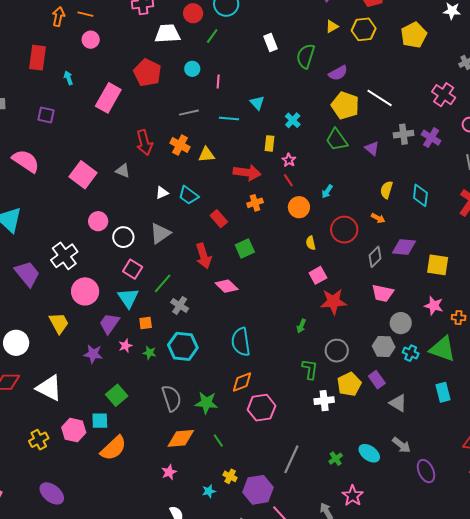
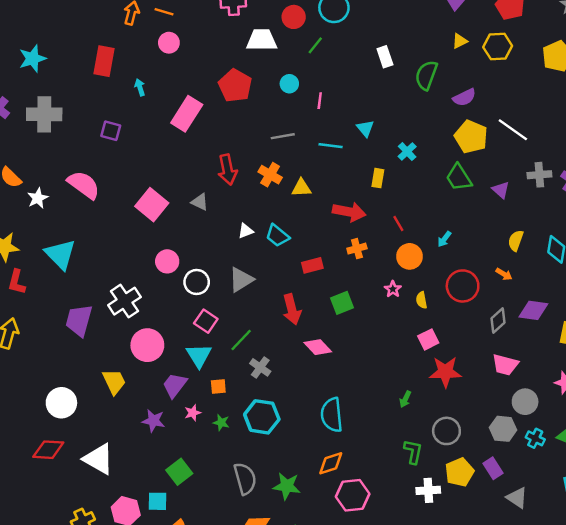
pink star: (289, 160) -> (393, 289), moved
red rectangle: (219, 219) -> (312, 265), turned -66
purple trapezoid: (27, 274) -> (79, 320), turned -128

